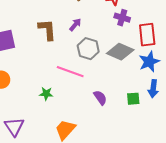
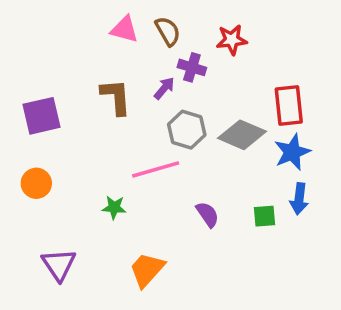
purple cross: (122, 18) -> (192, 67), moved
pink line: (70, 72) -> (156, 169), turned -36

